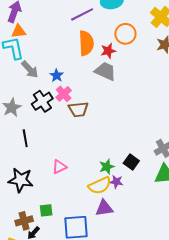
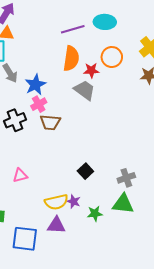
blue star: (57, 76) -> (35, 85), size x1.5
black cross: (42, 101) -> (15, 120), moved
black square: (131, 162) -> (85, 171), moved
green star: (107, 167) -> (95, 214), moved

